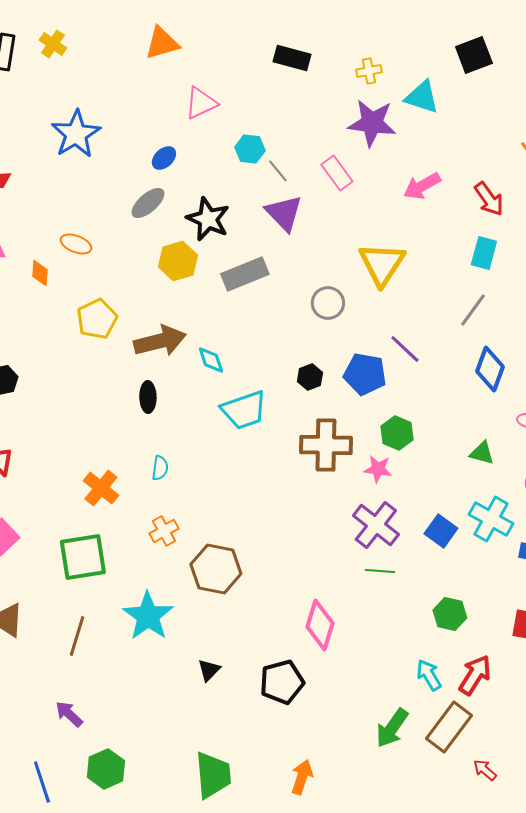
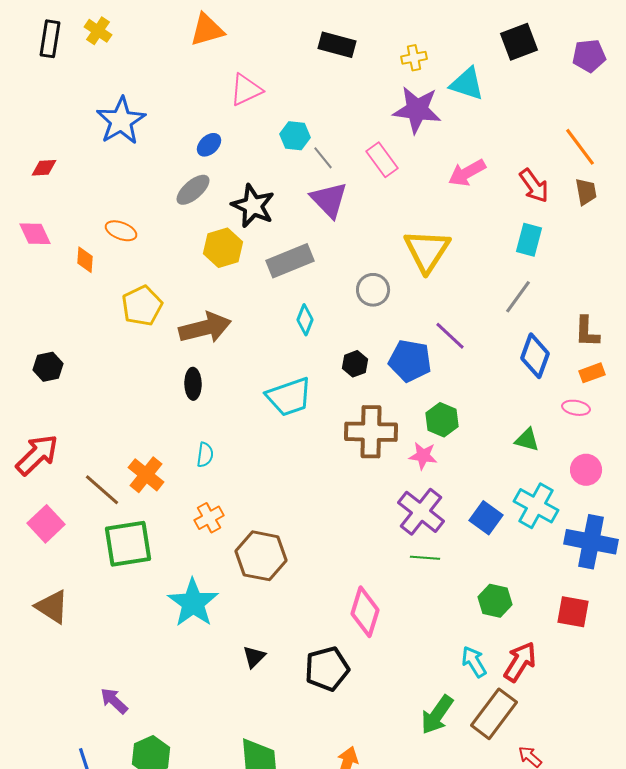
cyan diamond: (211, 360) -> (305, 320), moved, turned 40
brown line: (77, 636) -> (102, 490), moved, turned -66

